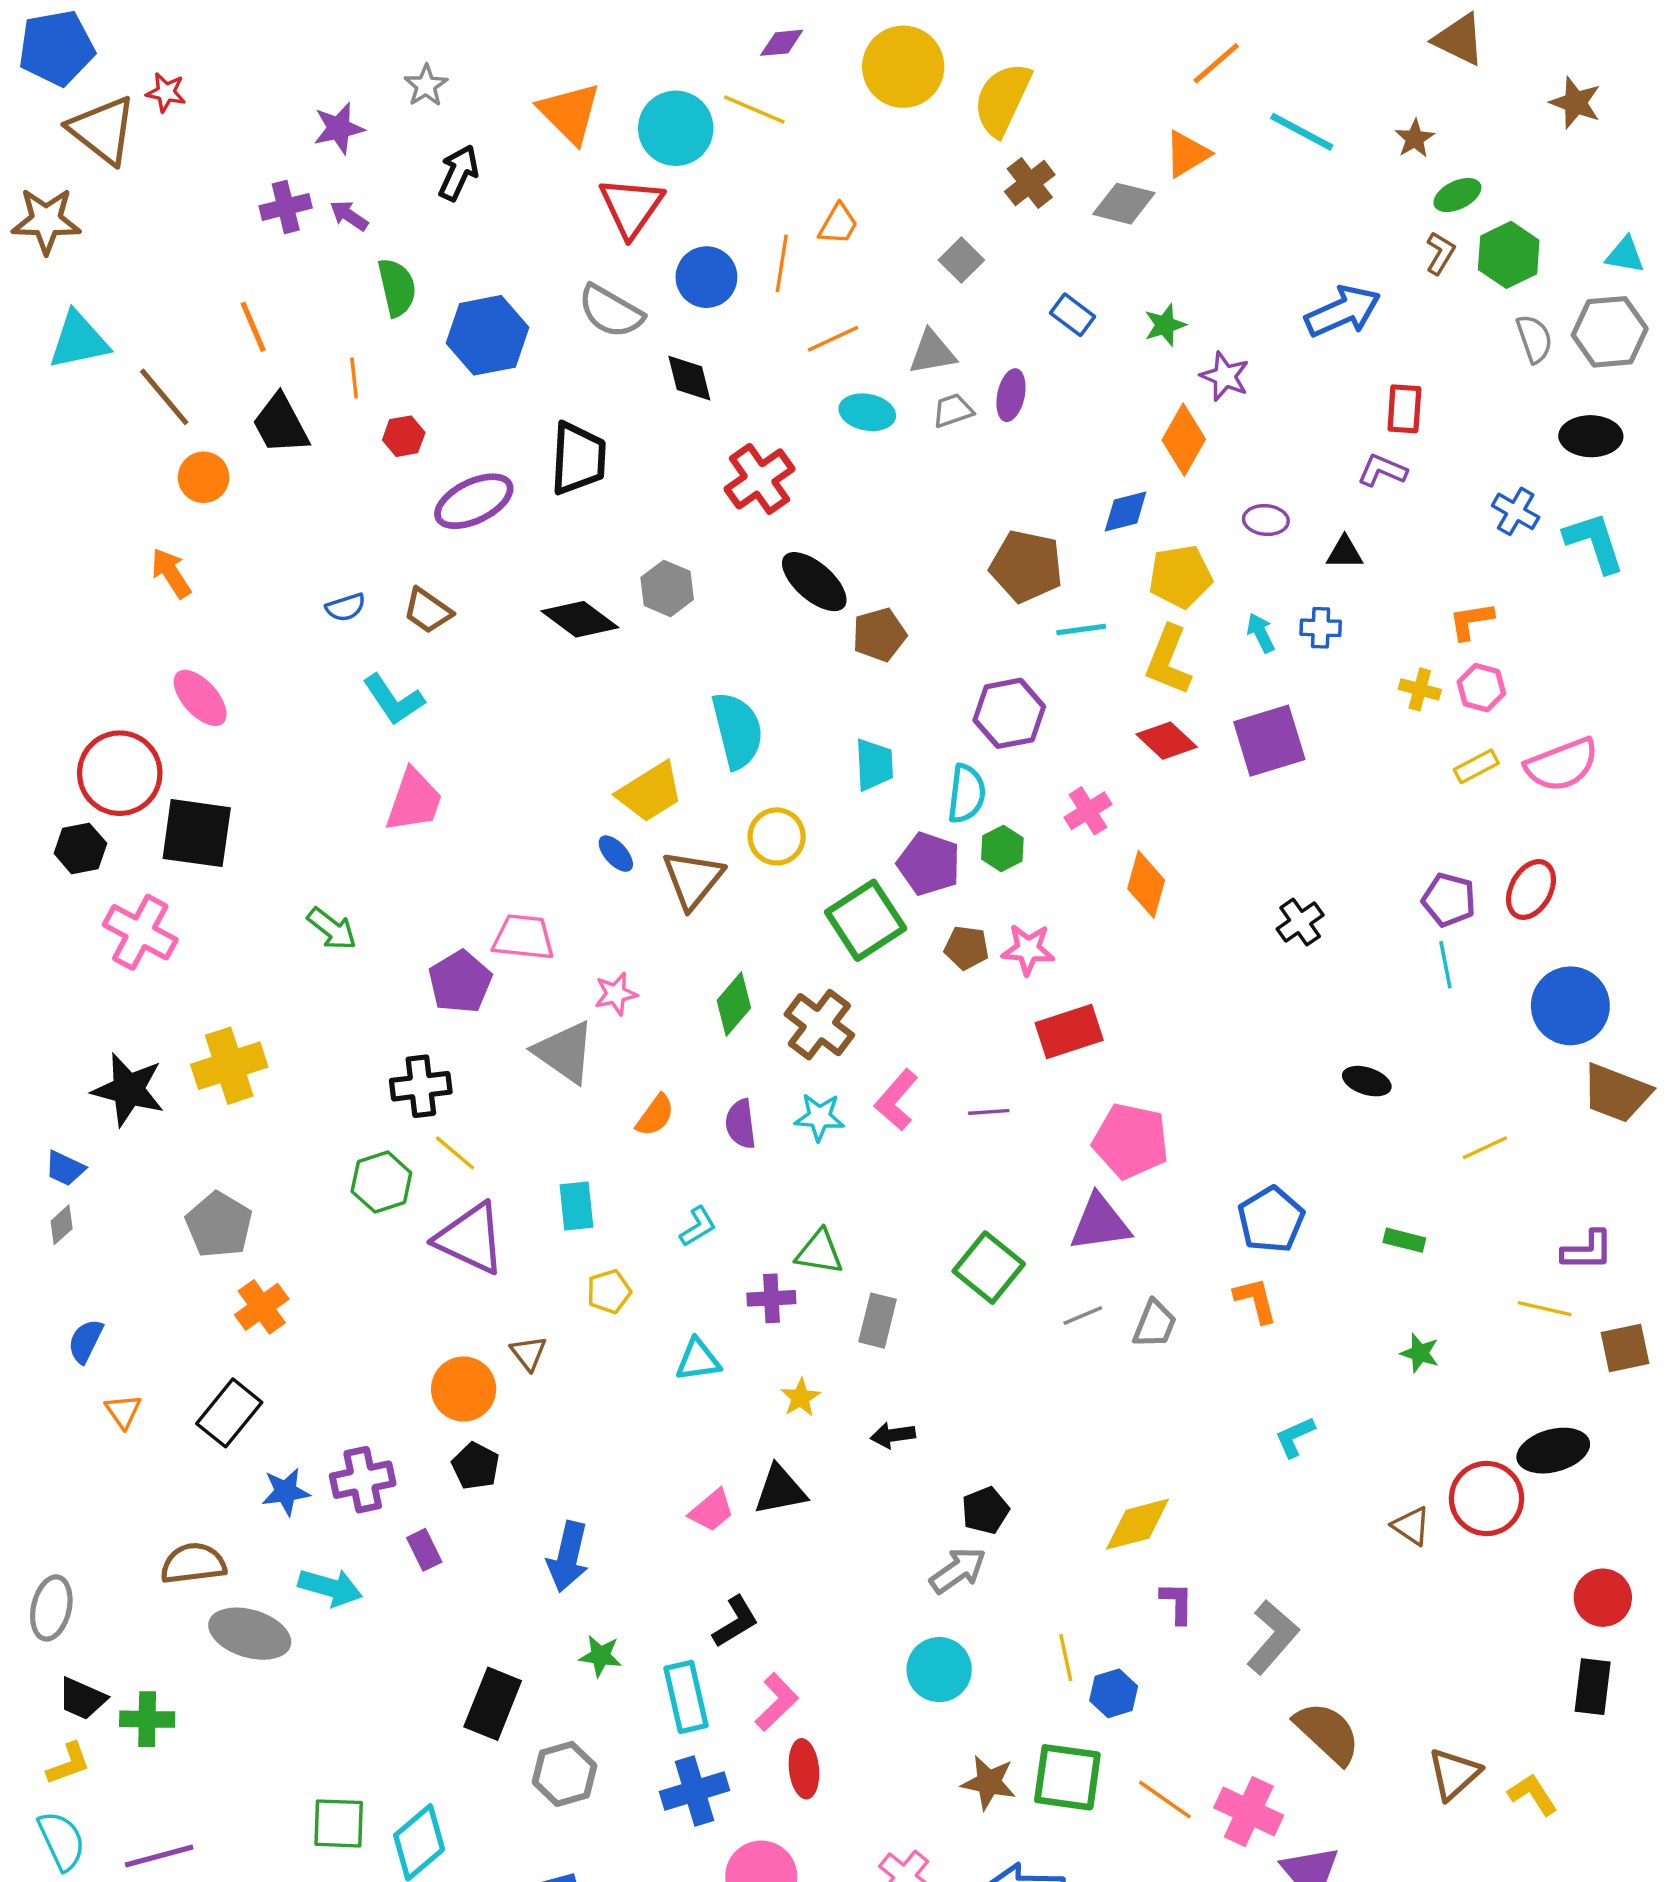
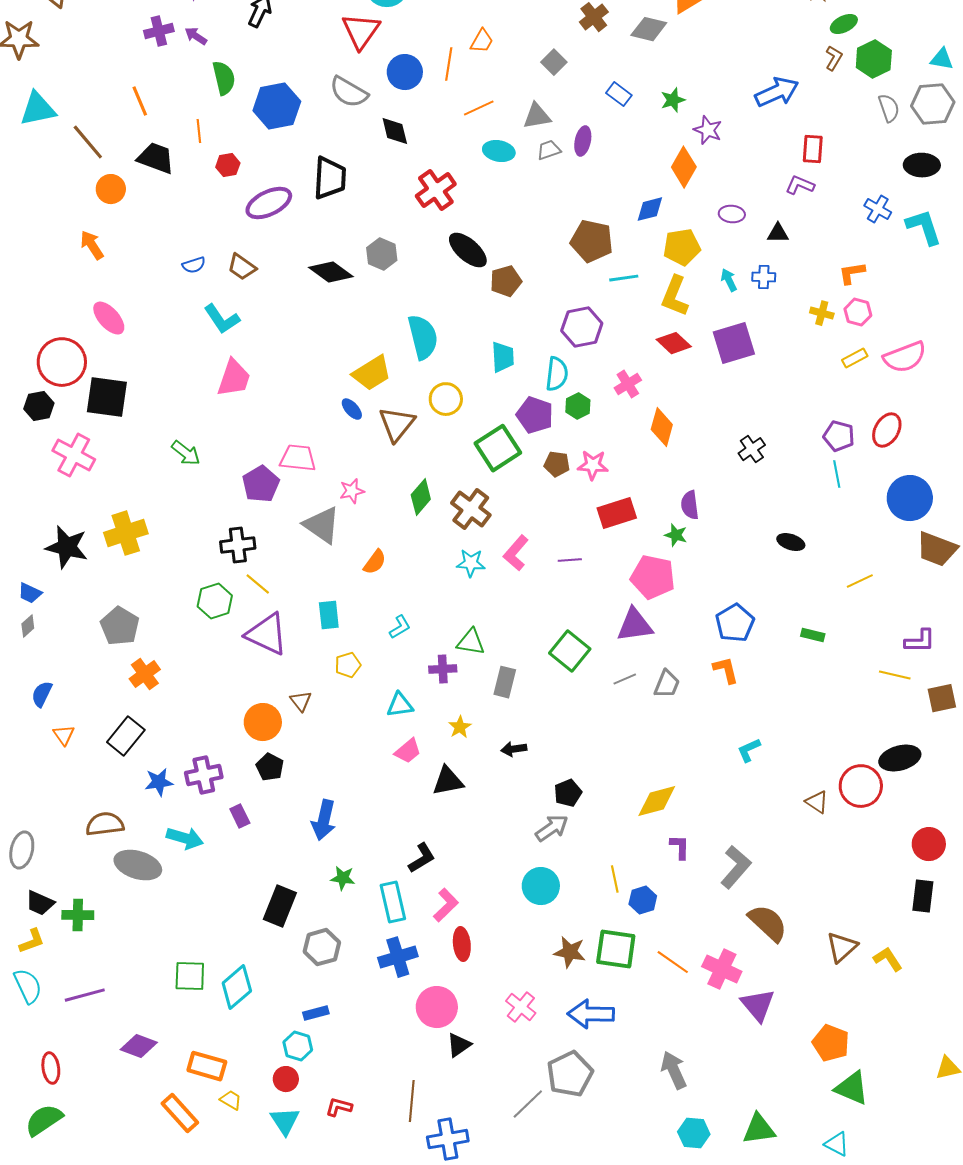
black trapezoid: (281, 424) -> (156, 158), turned 138
purple semicircle: (741, 1124) -> (690, 505), moved
green star: (1420, 1353) -> (676, 535), moved
pink trapezoid: (712, 1510) -> (408, 751), moved

